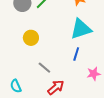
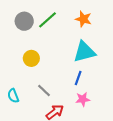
pink star: (94, 74) -> (83, 99), moved
cyan semicircle: (16, 86) -> (13, 96), moved

